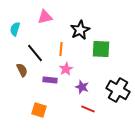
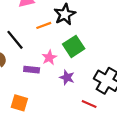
orange line: (61, 49) -> (44, 25), moved, turned 64
green square: (101, 49) -> (74, 46), moved, turned -36
red line: (88, 109) -> (89, 104), moved

